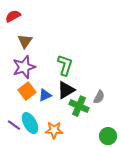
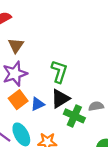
gray semicircle: (99, 97) -> (96, 106), turned -128

